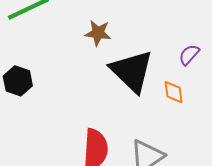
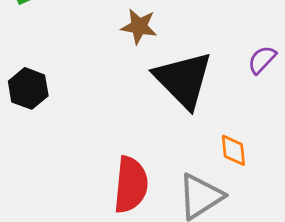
orange diamond: (174, 92) -> (233, 150), moved

